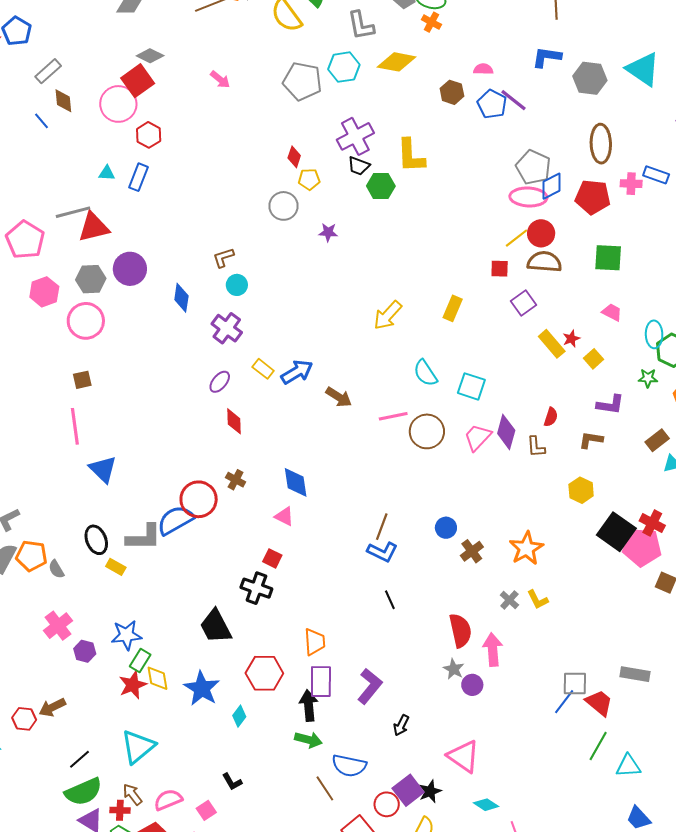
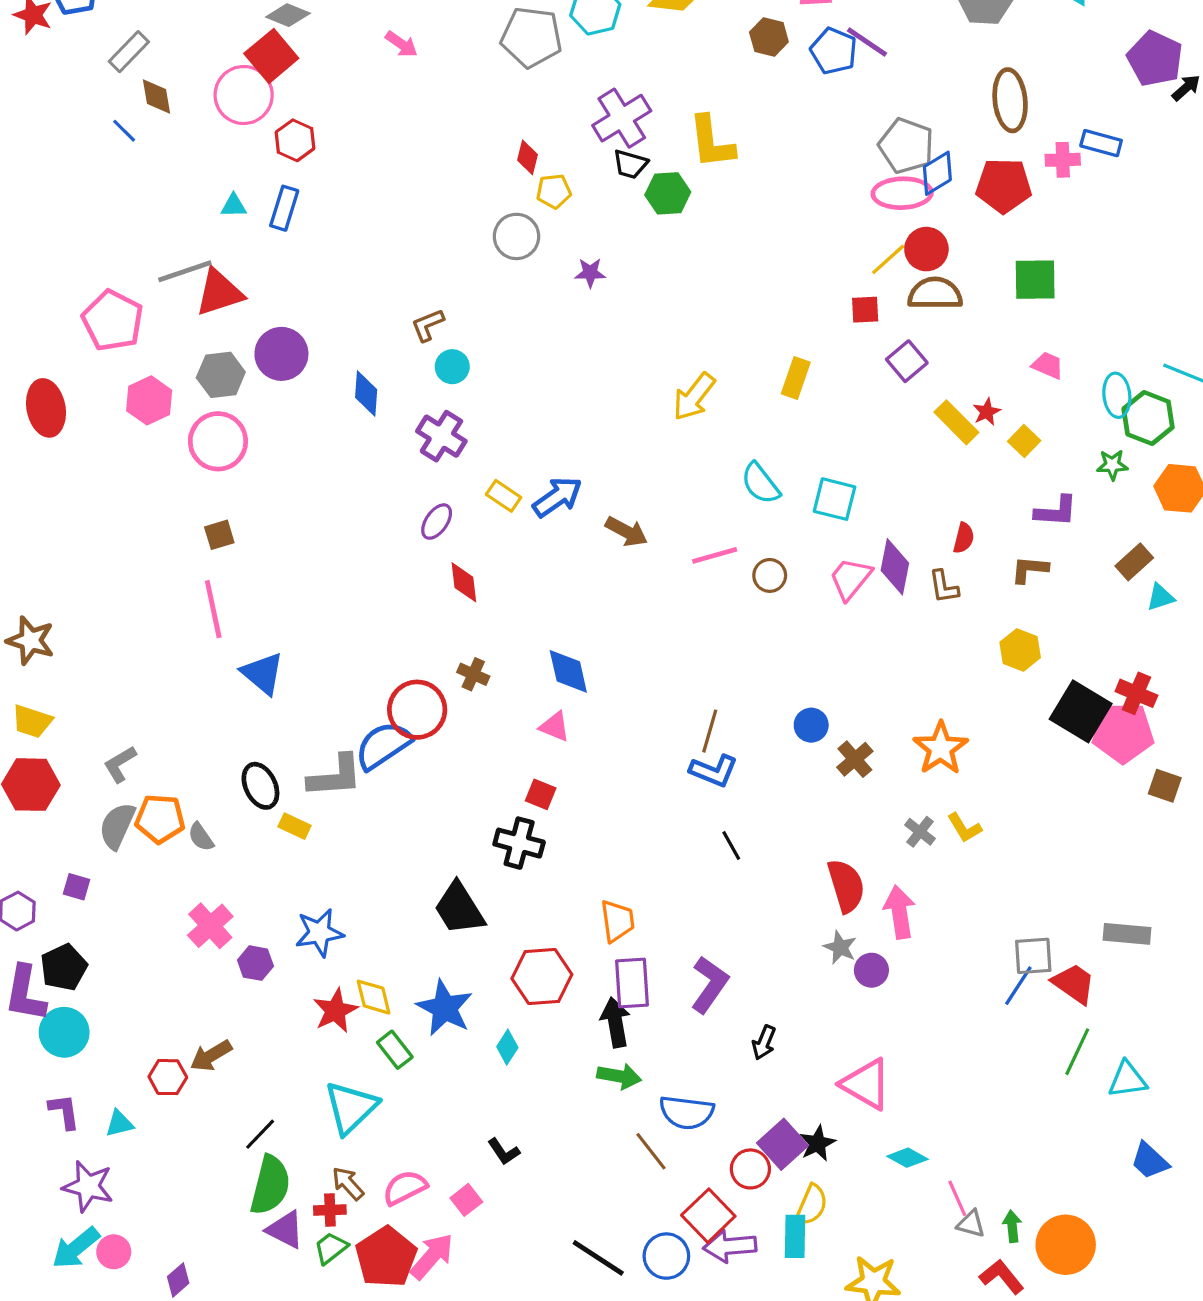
brown circle: (427, 431) -> (770, 575), size x0.6
green rectangle: (140, 661) -> (395, 1050), moved, turned -65
green semicircle: (83, 792) -> (270, 1185), turned -48

